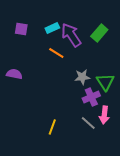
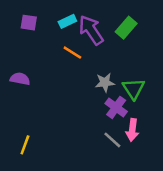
purple cross: (91, 97) -> (116, 107), turned -30
yellow line: (52, 127) -> (25, 145), moved

